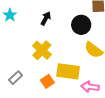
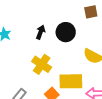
black circle: (81, 25) -> (66, 32), moved

